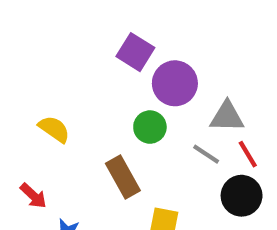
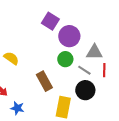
green circle: (150, 127) -> (65, 59), moved
red line: (248, 154) -> (104, 70), turned 32
black circle: (242, 196) -> (85, 90), moved

